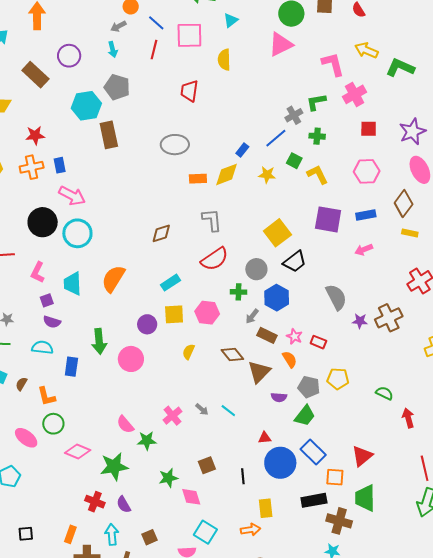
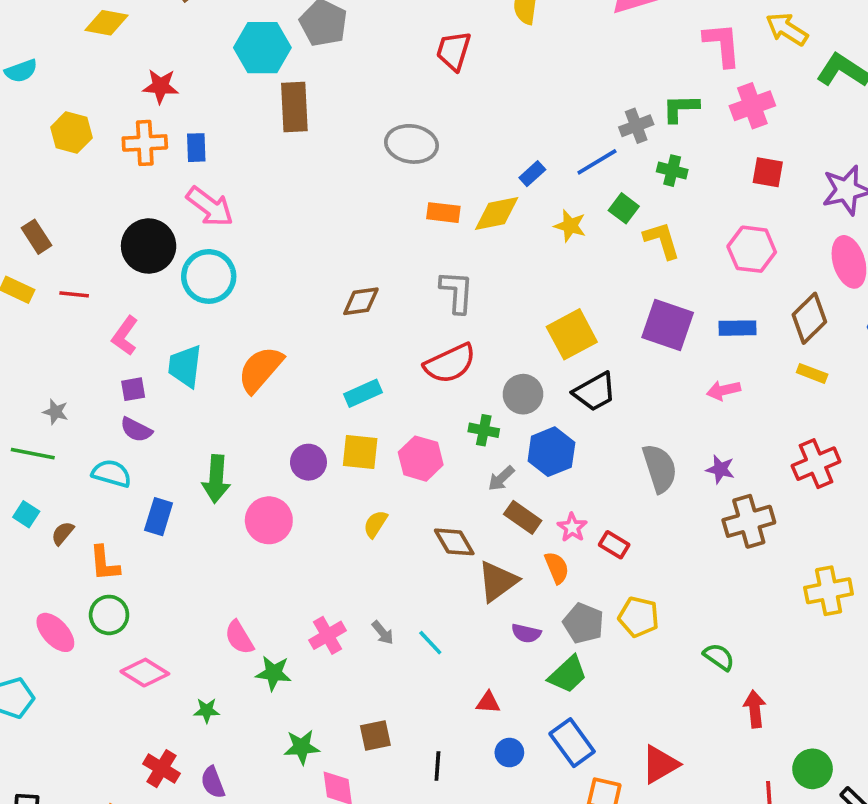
purple star: (360, 321) -> (720, 469), moved
blue circle: (280, 463) -> (509, 753), size x0.5
green star: (114, 466) -> (207, 710), size x0.5

